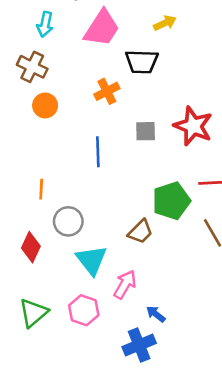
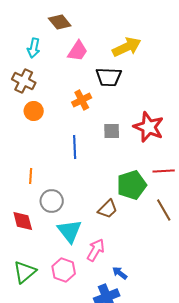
yellow arrow: (165, 23) -> (127, 47), size x1.6
pink trapezoid: (102, 28) -> (78, 51), size x0.7
red diamond: (31, 247) -> (23, 221), turned -40

